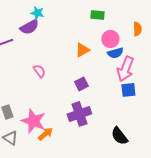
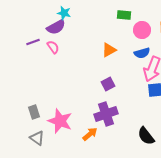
pink circle: (110, 39) -> (142, 30), moved
pink semicircle: (39, 71) -> (53, 47), moved
orange arrow: (45, 134) -> (90, 134), moved

